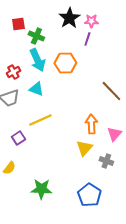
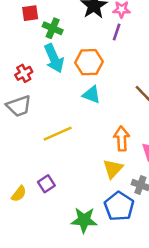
cyan triangle: (36, 89) -> (92, 95), moved
purple square: (18, 138) -> (46, 184), moved
green star: (41, 189) -> (84, 220), moved
blue pentagon: (89, 195) -> (119, 206), moved

